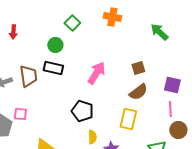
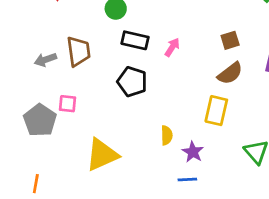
black rectangle: (53, 68) -> (135, 40), moved
pink arrow: (96, 73) -> (172, 47), size x0.6
black pentagon: (82, 111) -> (132, 82), moved

